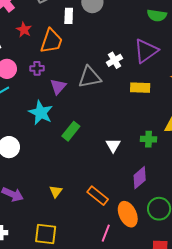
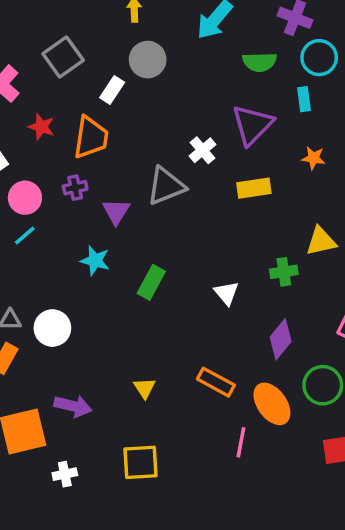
white rectangle: (69, 16) -> (112, 90), turned 42
cyan star: (41, 113) -> (95, 261), size x0.7

